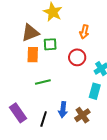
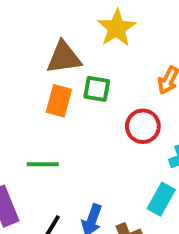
green line: (43, 82) -> (43, 164), moved

